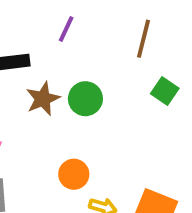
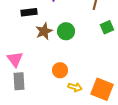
green square: (165, 91) -> (107, 27), turned 32

